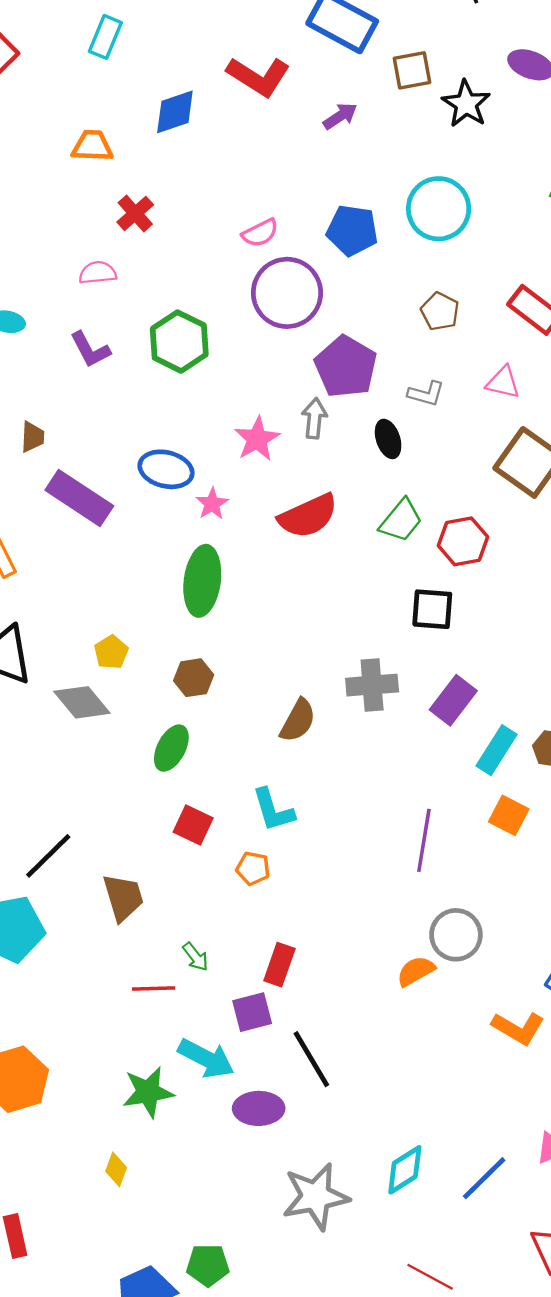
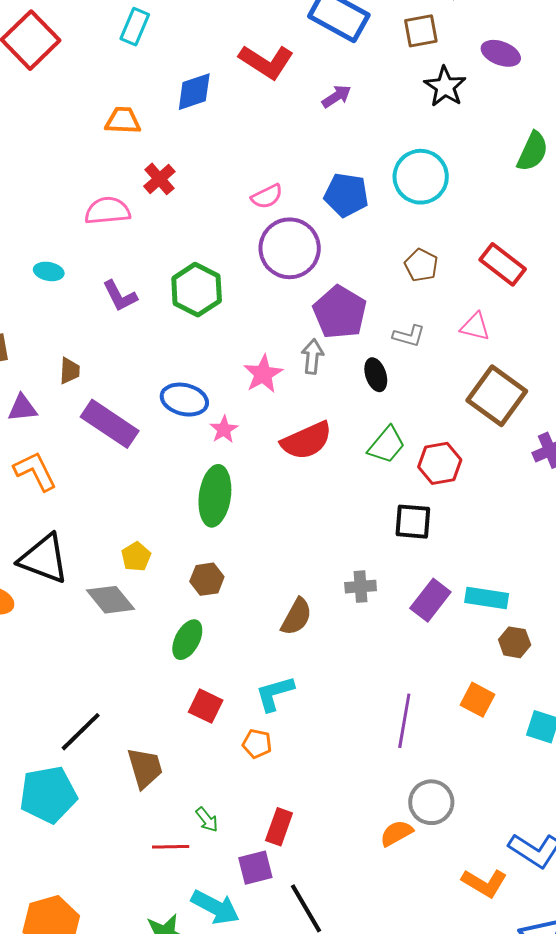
brown square: (412, 70) -> (421, 31), moved
pink semicircle: (98, 273) -> (108, 211), moved, size x1.4
gray cross: (372, 685) -> (361, 587), size x0.7
cyan rectangle: (497, 750) -> (487, 598), moved, turned 66
cyan L-shape: (273, 810) -> (275, 694), turned 90

